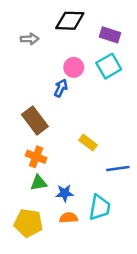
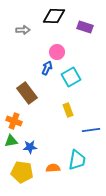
cyan square: (109, 66) -> (71, 77), moved
yellow rectangle: (88, 143) -> (68, 110), turned 32
orange cross: (36, 157) -> (14, 121), moved
green triangle: (39, 183) -> (11, 141), moved
blue star: (65, 193) -> (30, 147), moved

